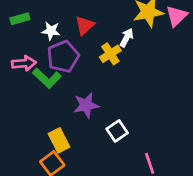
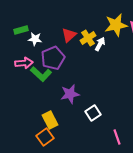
white star: (51, 31) -> (35, 39), moved
yellow cross: (110, 54) -> (88, 38), moved

